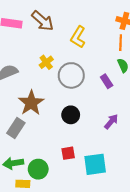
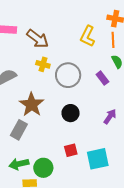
brown arrow: (43, 21) -> (38, 39), moved
yellow L-shape: (78, 37) -> (88, 36), moved
yellow cross: (46, 62) -> (43, 64), turned -32

